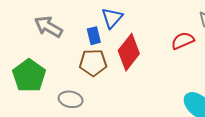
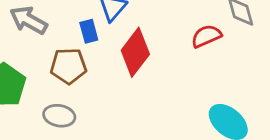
brown pentagon: (93, 63) -> (68, 66), moved

